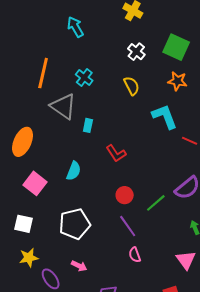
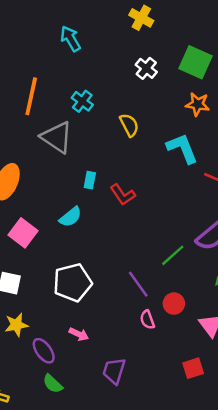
yellow semicircle: (132, 86) -> (129, 125), moved
cyan rectangle: (88, 125) -> (90, 180), moved
cyan semicircle: (74, 171) -> (71, 217), turned 30
red circle: (125, 195) -> (174, 304), moved

